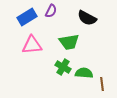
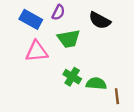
blue rectangle: (27, 17) -> (31, 19), turned 60
green trapezoid: (69, 42) -> (69, 39), moved

